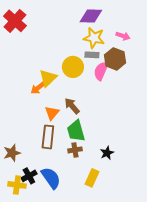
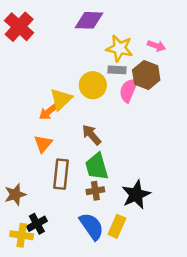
purple diamond: (91, 16) -> (89, 20), moved
orange triangle: (52, 113) -> (43, 144), moved
black star: (107, 153) -> (136, 195), size x1.6
blue semicircle: (51, 178) -> (92, 226), moved

